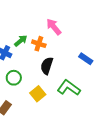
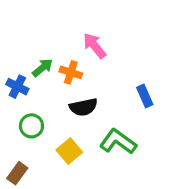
blue rectangle: (86, 59) -> (145, 96), turned 32
black semicircle: (47, 66) -> (83, 107), turned -120

